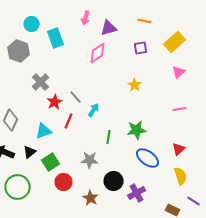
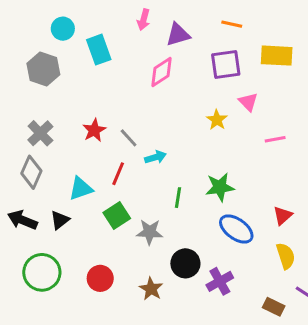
yellow rectangle: (175, 42) -> (277, 56), turned 45
purple square: (141, 48) -> (226, 65), size x1.5
pink triangle: (179, 72) -> (248, 102), moved, turned -32
gray cross: (41, 82) -> (40, 133), moved
red star: (55, 102) -> (94, 130), moved
pink line: (180, 109) -> (275, 139), moved
cyan arrow: (94, 110) -> (156, 157), turned 40
green square: (51, 162) -> (117, 216), moved
red circle: (64, 182) -> (100, 278), moved

